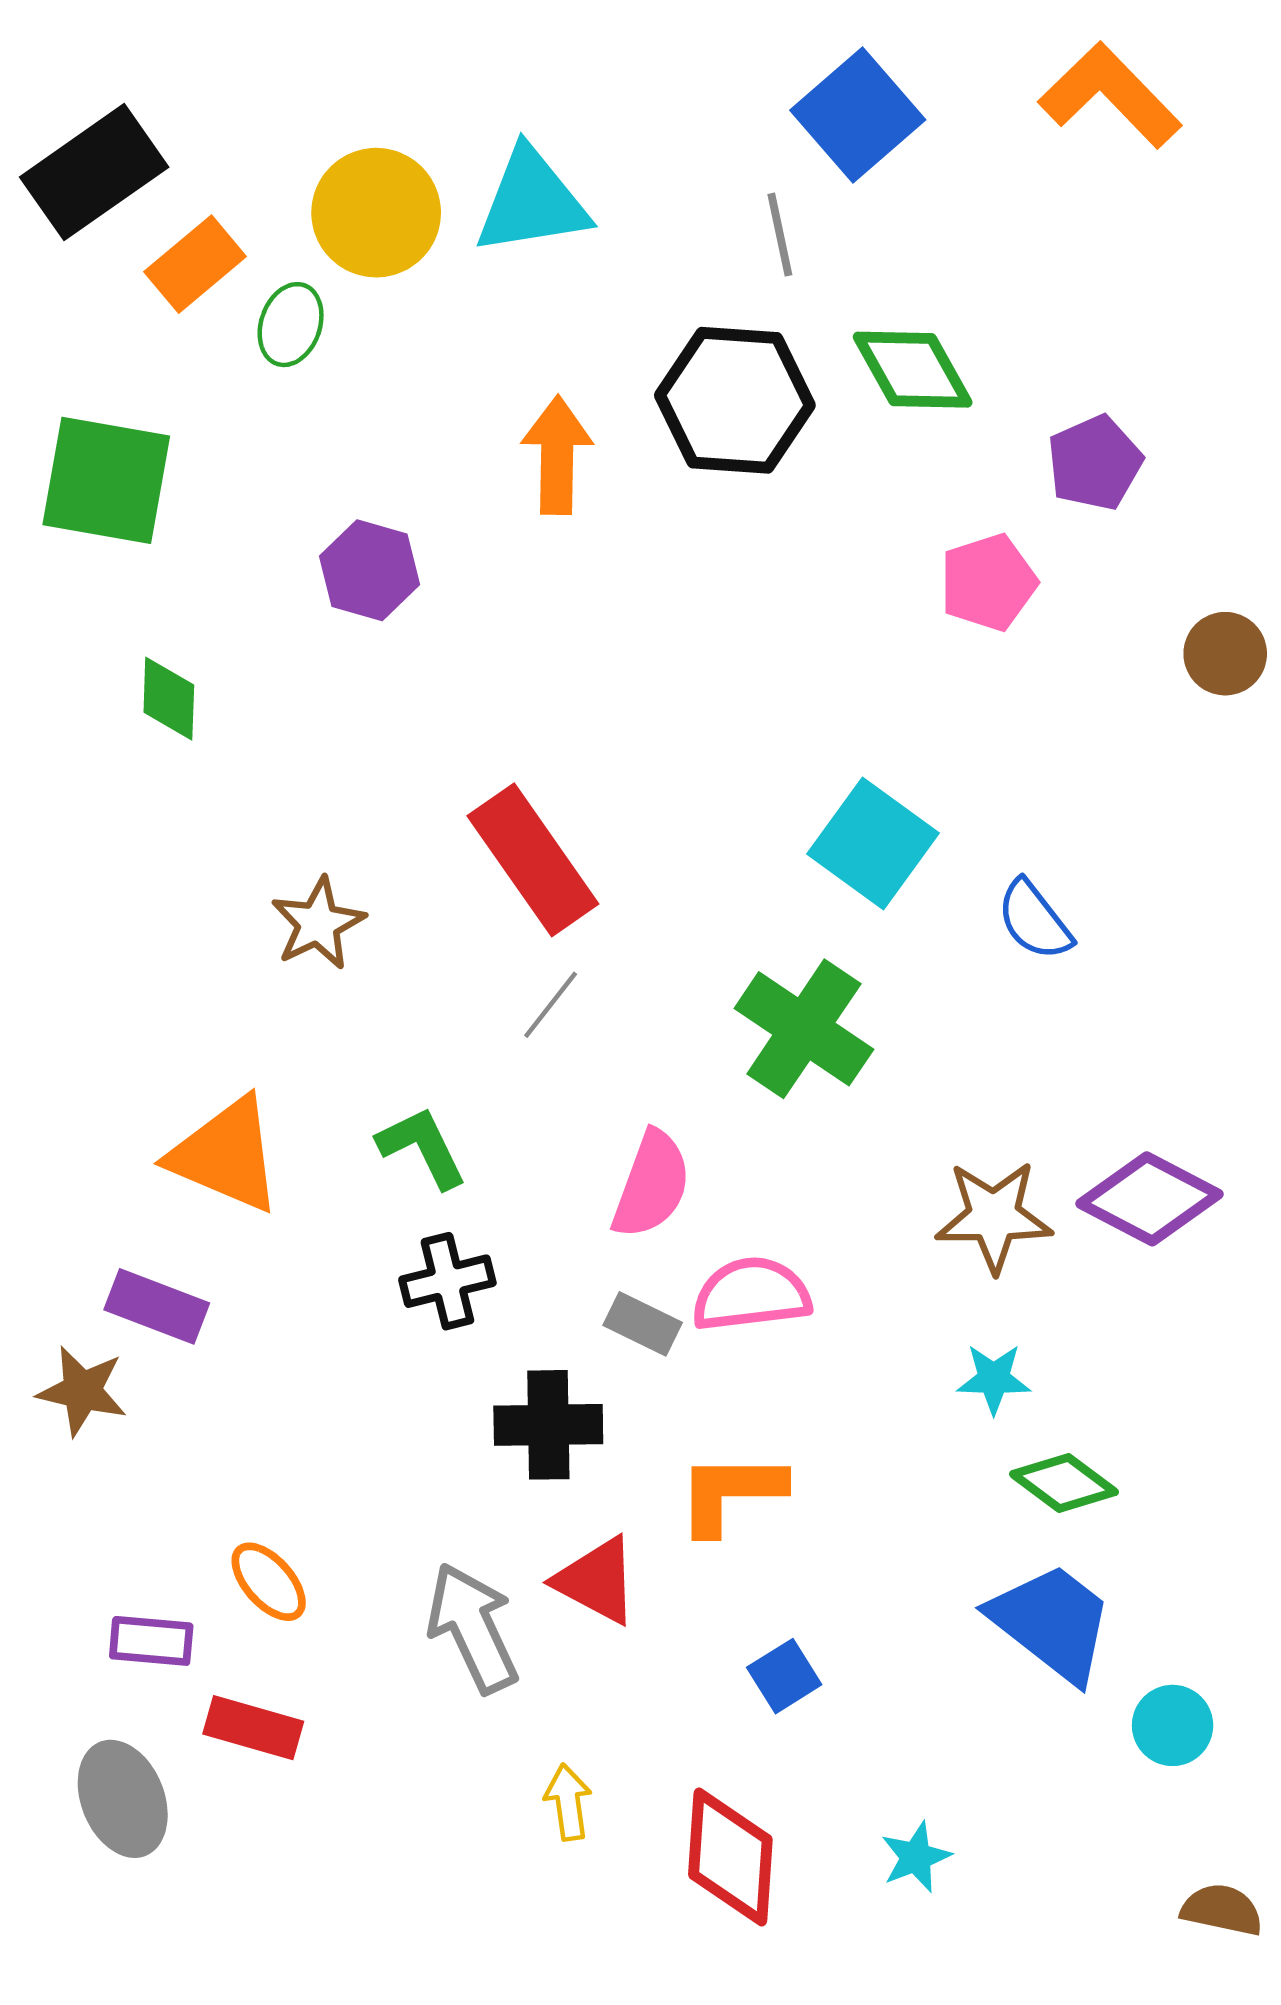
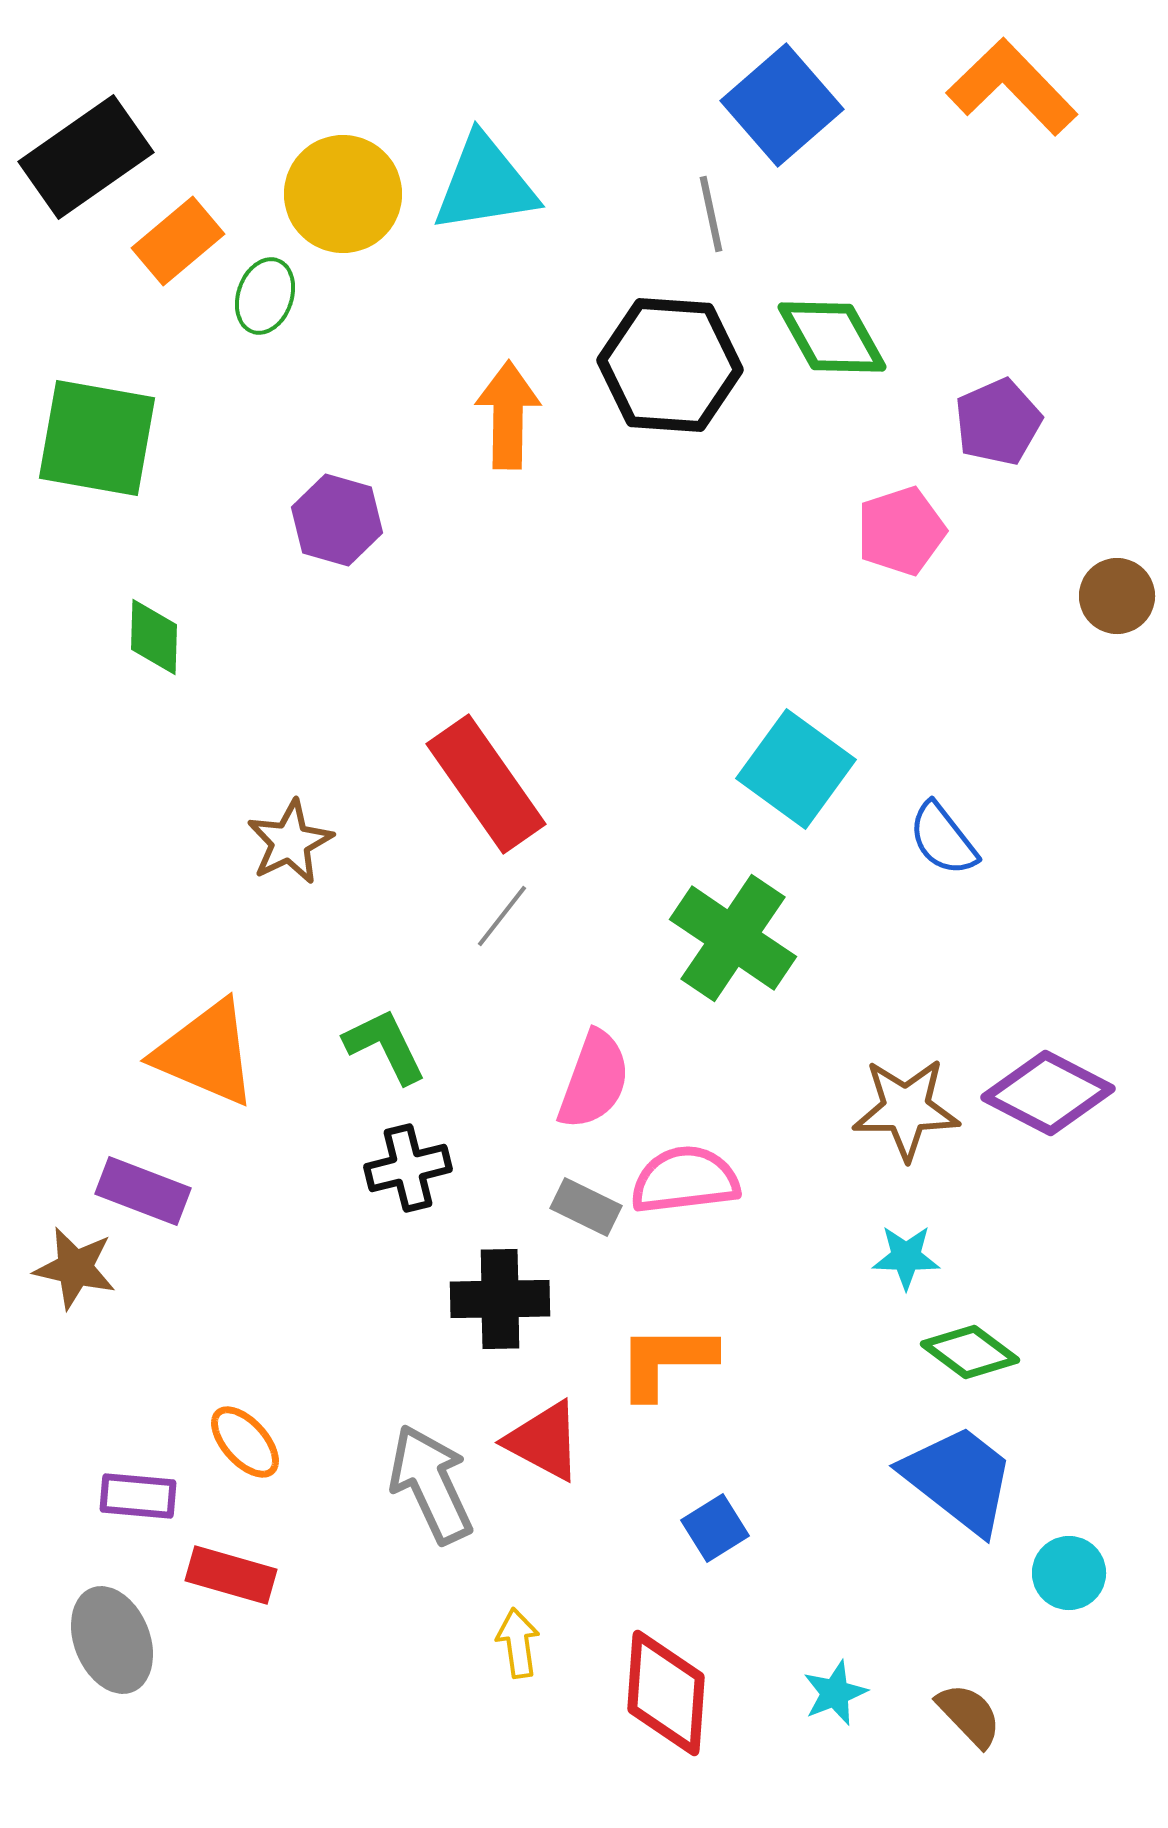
brown semicircle: (1222, 1910) -> (969, 1715), moved, turned 34

